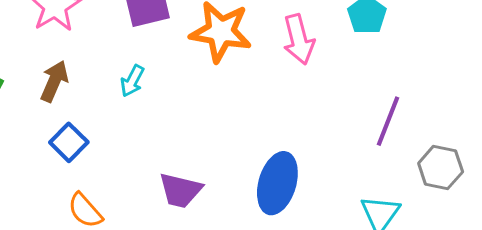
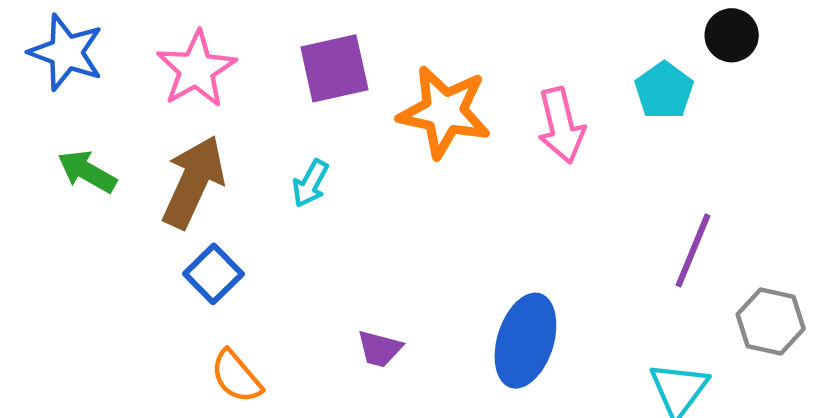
brown arrow: (54, 81) -> (193, 182), size x1.5
purple trapezoid: (180, 190) -> (380, 349), size x0.7

